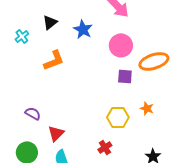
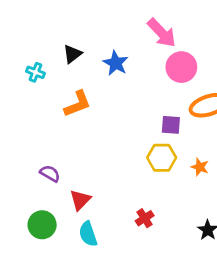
cyan cross: (22, 36) -> (35, 72), turned -32
pink circle: (121, 45) -> (181, 67), moved
yellow hexagon: (118, 117) -> (162, 158), moved

